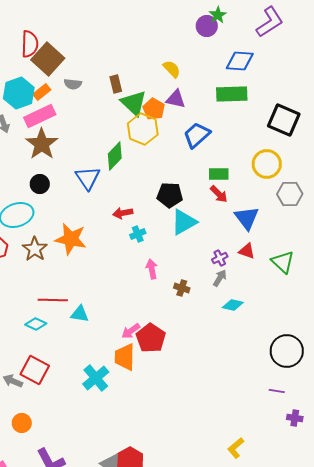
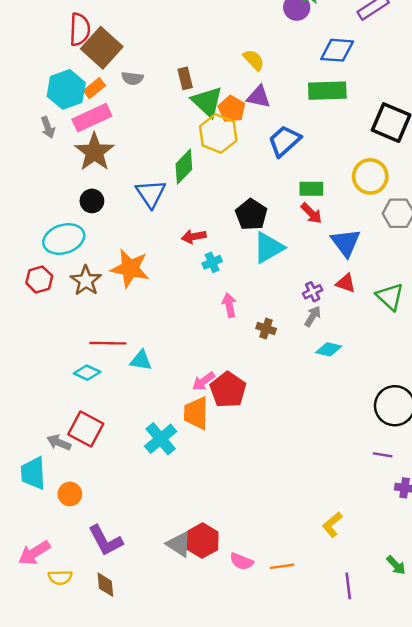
black pentagon: (170, 195) -> (251, 214), turned 30

